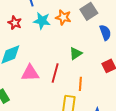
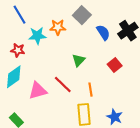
red star: (15, 23) -> (18, 50), moved
red line: (55, 73) -> (63, 85), turned -48

